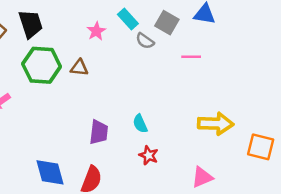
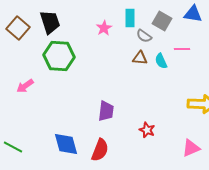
cyan rectangle: (128, 19) -> (130, 18), turned 42
brown triangle: (79, 68) -> (140, 58), moved
cyan semicircle: (140, 124) -> (161, 61), moved

